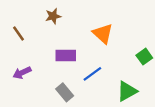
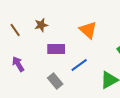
brown star: (53, 16) -> (41, 25), moved
purple arrow: (22, 73) -> (18, 64), turned 84

